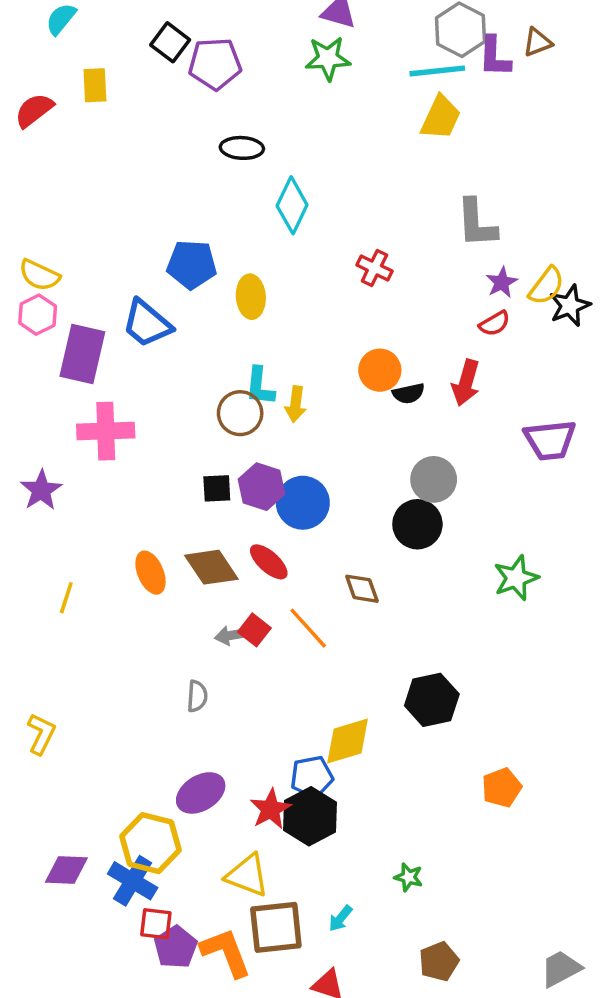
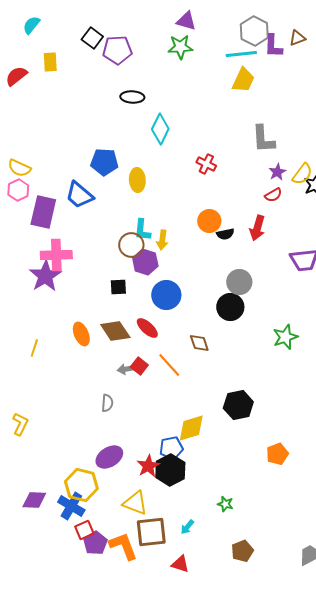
purple hexagon: (262, 487) -> (145, 262), moved
purple star: (41, 490) -> (45, 276), moved, size x1.4
red square: (156, 924) -> (84, 530), turned -30

